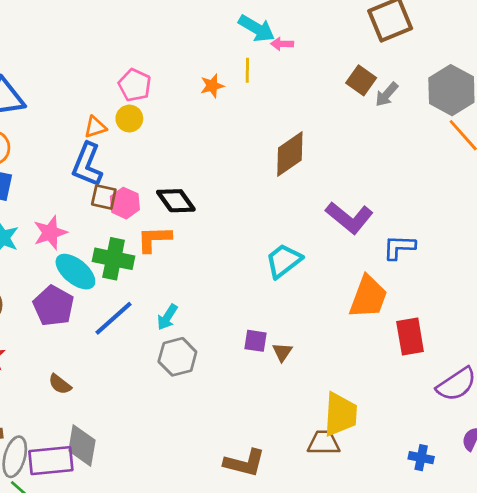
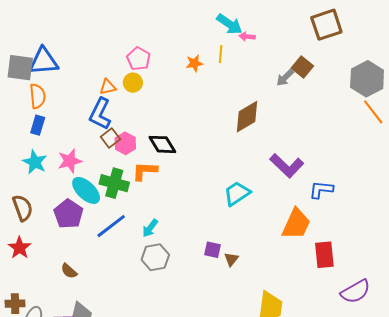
gray arrow: (387, 94) -> (285, 78), moved
brown square: (104, 197) -> (110, 138), turned 36

